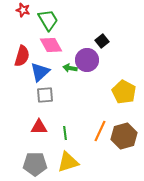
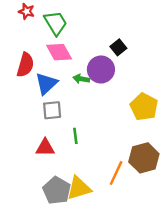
orange line: (100, 131) -> (116, 173), moved
green line: (65, 133) -> (75, 136), moved
gray pentagon: (35, 164) -> (57, 190), moved, turned 30

